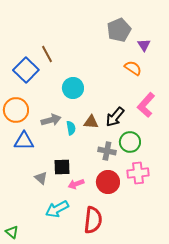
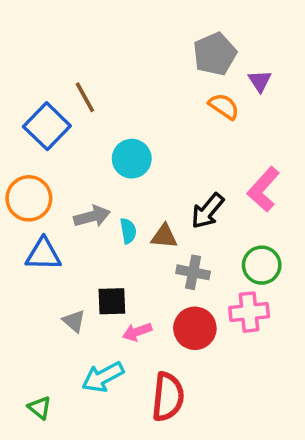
orange semicircle: (133, 68) -> (224, 106), moved
brown triangle: (91, 122) -> (164, 236), moved
green circle: (130, 142) -> (262, 265), moved
green triangle: (12, 232) -> (40, 408), moved

